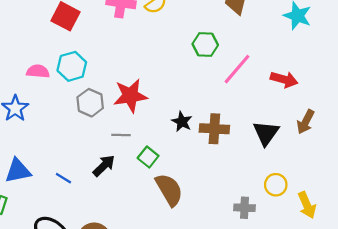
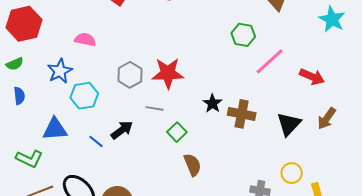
cyan hexagon: (72, 66) -> (84, 96), moved
black arrow: (104, 166) -> (122, 130), moved
brown semicircle: (169, 190) -> (192, 165), size x0.7

